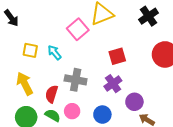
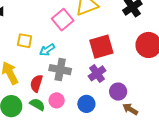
yellow square: (30, 50) -> (25, 41), moved
cyan arrow: (54, 52) -> (47, 50), moved, turned -84
red square: (117, 56) -> (101, 47), size x1.4

